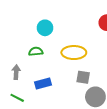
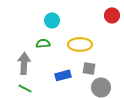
gray arrow: (16, 72) -> (24, 63), size x1.5
blue rectangle: (43, 83) -> (63, 75), moved

